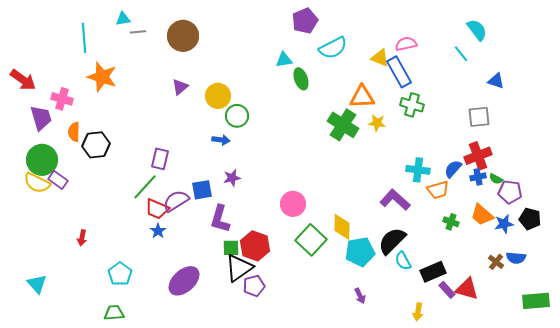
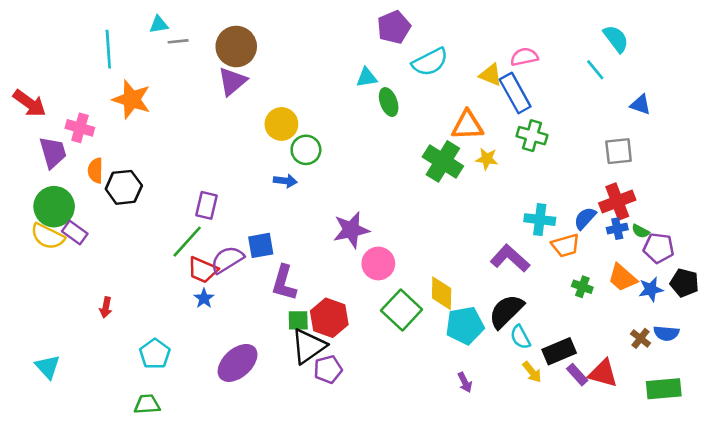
purple triangle: (180, 87) -> (232, 81), moved, size x1.4
purple star: (232, 178) -> (351, 230), moved, size x1.6
green rectangle: (536, 301) -> (664, 389), moved
yellow arrow: (418, 312) -> (532, 372), moved, turned -48

